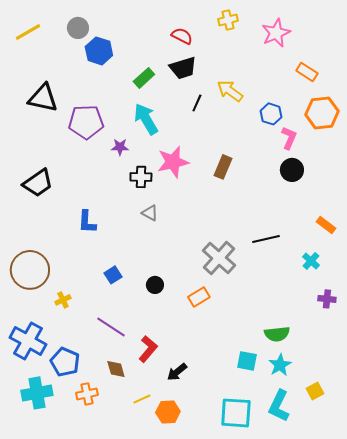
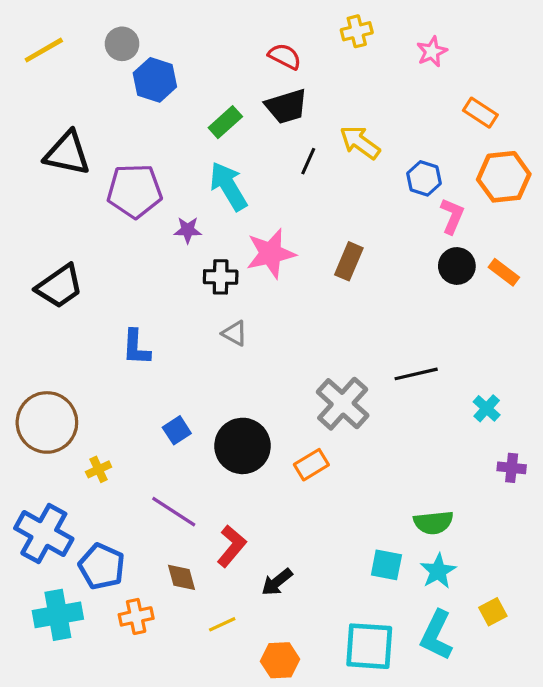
pink star: (276, 33) -> (432, 52), size x0.7
orange rectangle: (326, 225) -> (504, 272), moved
black circle: (155, 285) -> (243, 446), size x2.0
orange hexagon: (168, 412) -> (280, 660), moved

